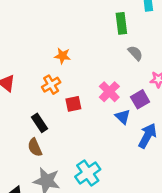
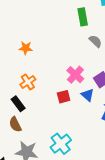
orange star: (62, 56) -> (26, 48), moved
orange cross: (51, 85) -> (28, 82), moved
red square: (73, 104) -> (64, 97), moved

